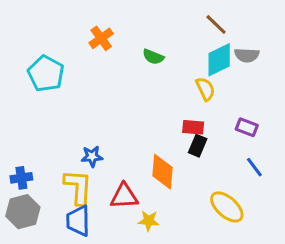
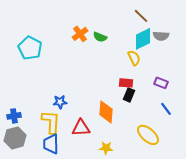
orange cross: (101, 38) -> (80, 34), moved
yellow star: (149, 221) -> (106, 148), moved

